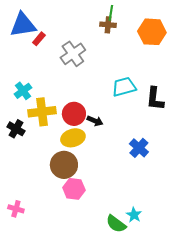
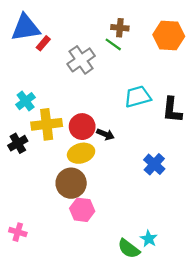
green line: (111, 13) -> (113, 44), moved, turned -63
black cross: (16, 129) -> (18, 143), turned 30

